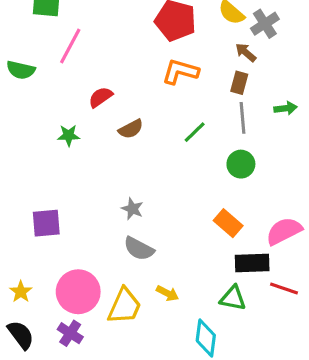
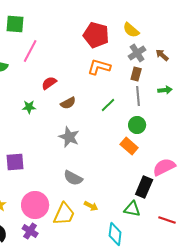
gray cross: (265, 24) -> (137, 53), moved
brown arrow: (246, 52) -> (162, 55), moved
gray star: (132, 209) -> (69, 137), moved, size x1.5
orange rectangle: (228, 223) -> (129, 146), moved
black rectangle: (252, 263) -> (144, 187), turned -65
red line: (284, 289) -> (167, 220), moved

